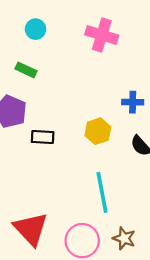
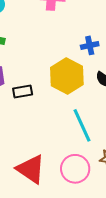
yellow hexagon: (98, 131) -> (67, 76), size x1.6

